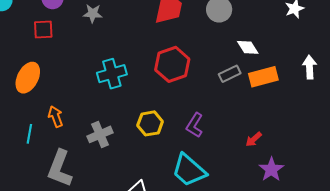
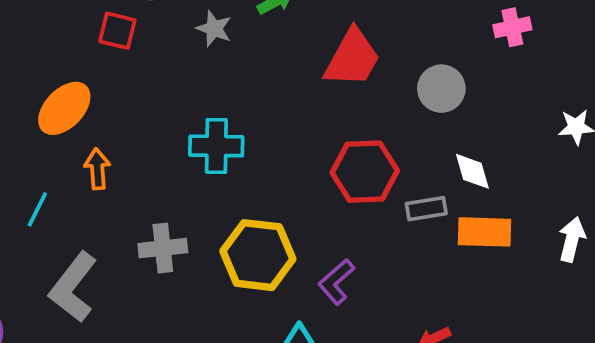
red hexagon: (172, 64) -> (365, 172), moved
orange arrow: (56, 117) -> (97, 169), moved
yellow hexagon: (150, 123) -> (258, 255), size x1.5

